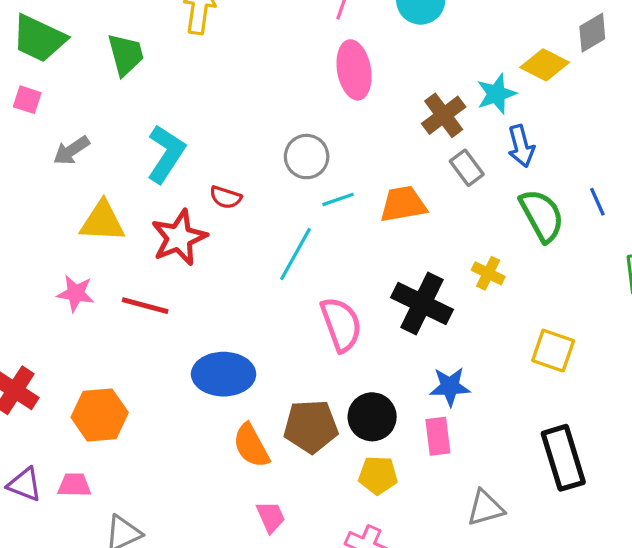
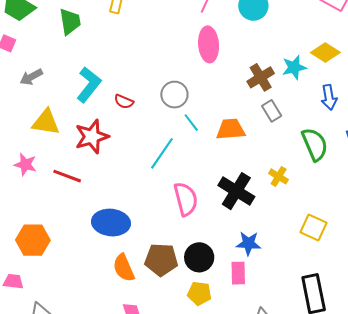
blue arrow: (521, 146) -> (329, 97), moved
red semicircle: (226, 197) -> (124, 102), moved
cyan line: (338, 199) -> (191, 123), turned 66

